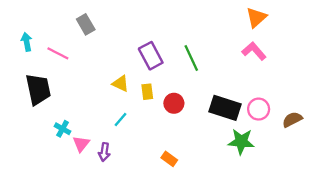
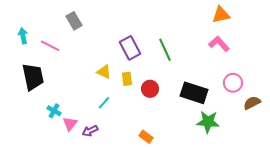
orange triangle: (256, 17) -> (221, 15), turned 30
pink circle: (259, 109) -> (233, 83), moved
purple arrow: (104, 152) -> (90, 131), turned 56

